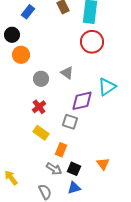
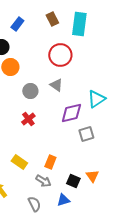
red circle: (92, 42) -> (60, 55), moved
gray square: (70, 122) -> (86, 134), moved, turned -35
yellow rectangle: (41, 133) -> (19, 162), moved
black square: (74, 169) -> (73, 181), moved

